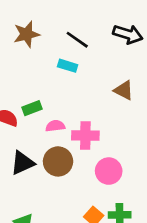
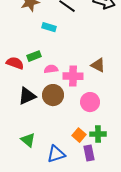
cyan rectangle: (68, 66) -> (49, 27), moved
brown triangle: (124, 90) -> (98, 65), moved

